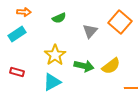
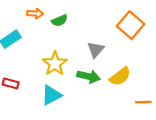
orange arrow: (24, 12) -> (35, 14), moved
gray triangle: (90, 31) -> (96, 50), moved

